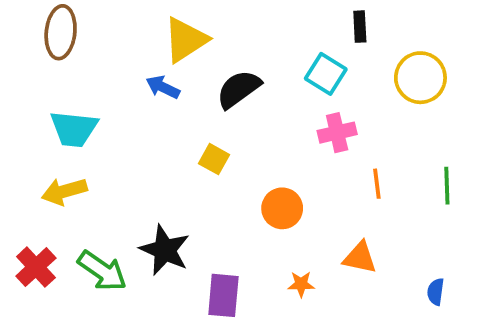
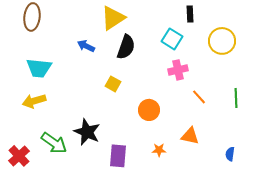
yellow triangle: (186, 40) -> (113, 18), moved
black semicircle: (239, 89) -> (126, 47), turned 145
orange line: (377, 184) -> (199, 97), turned -35
red cross: (36, 267) -> (19, 156), moved

